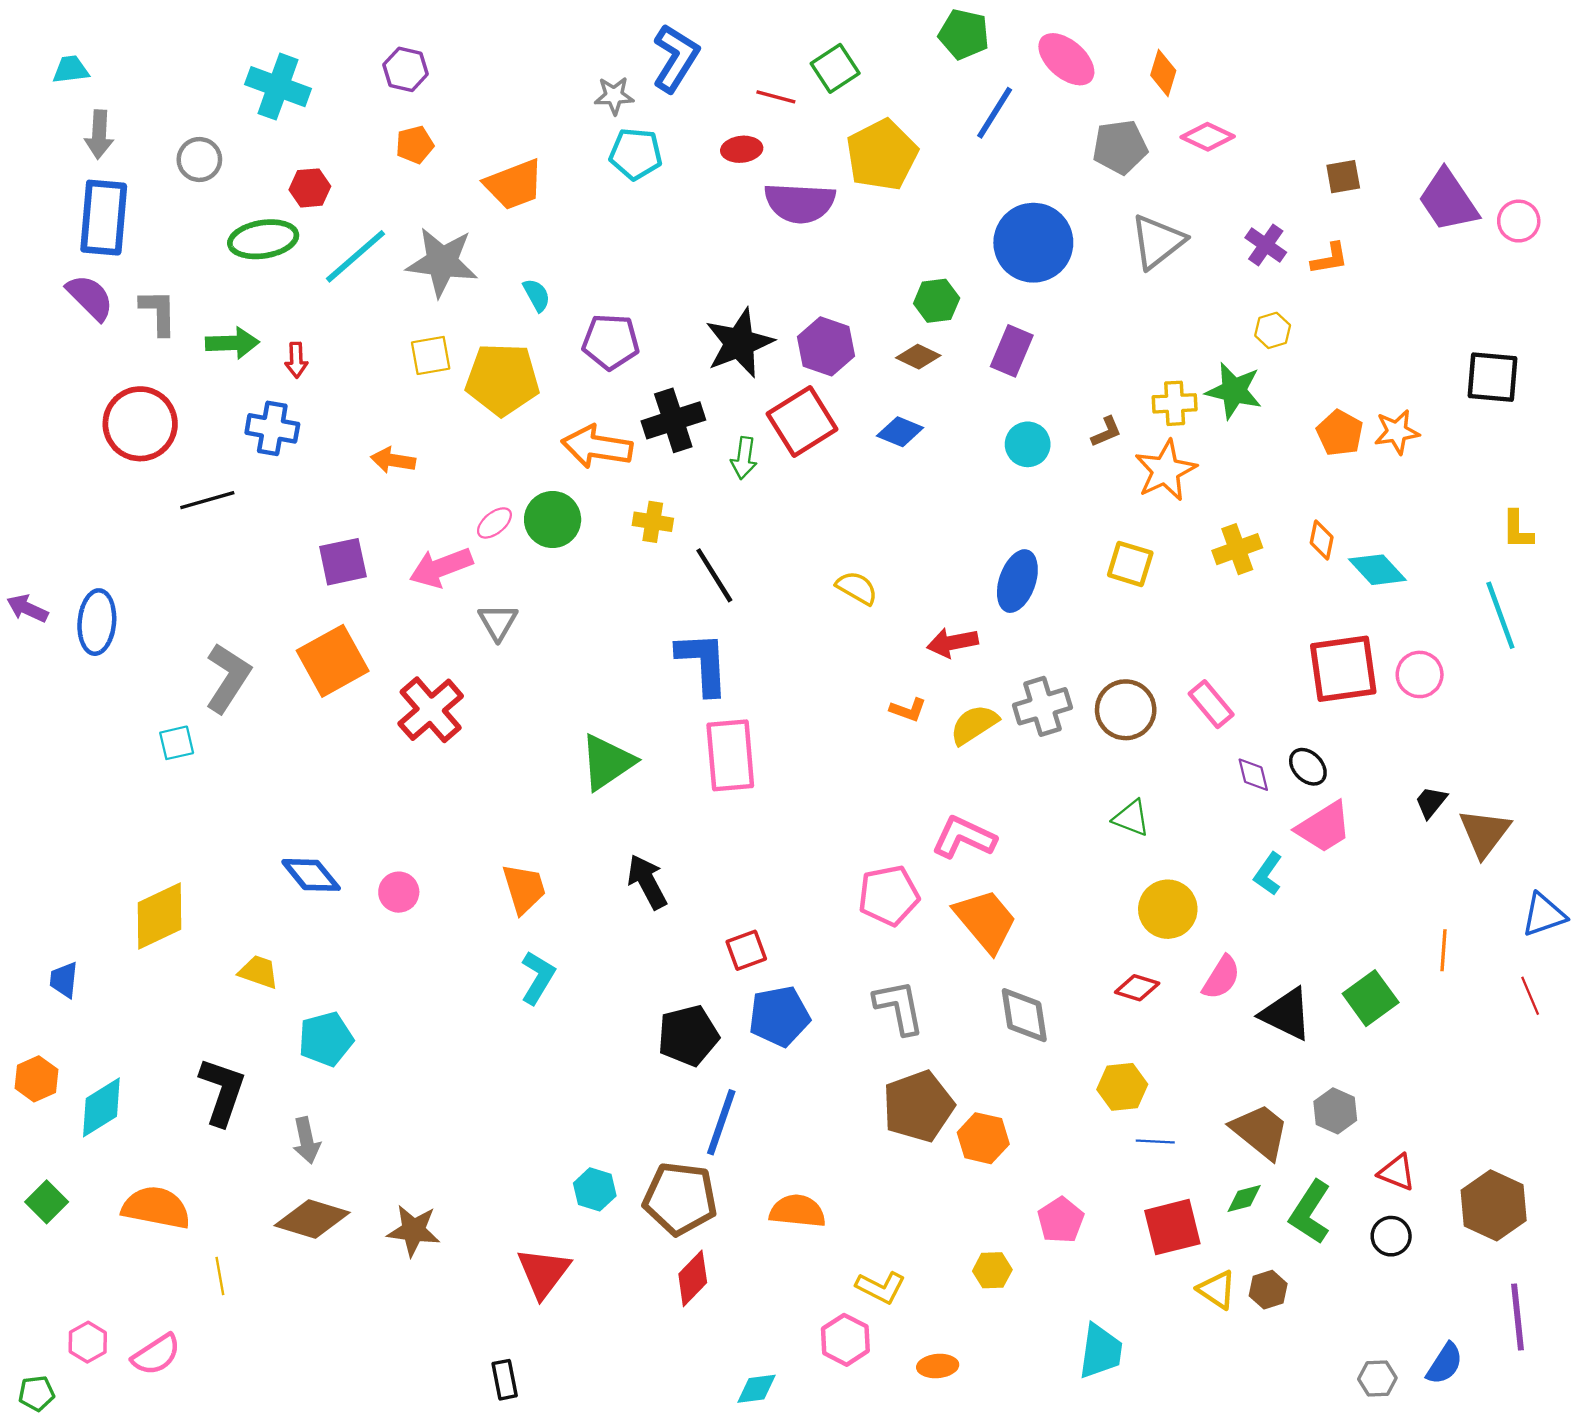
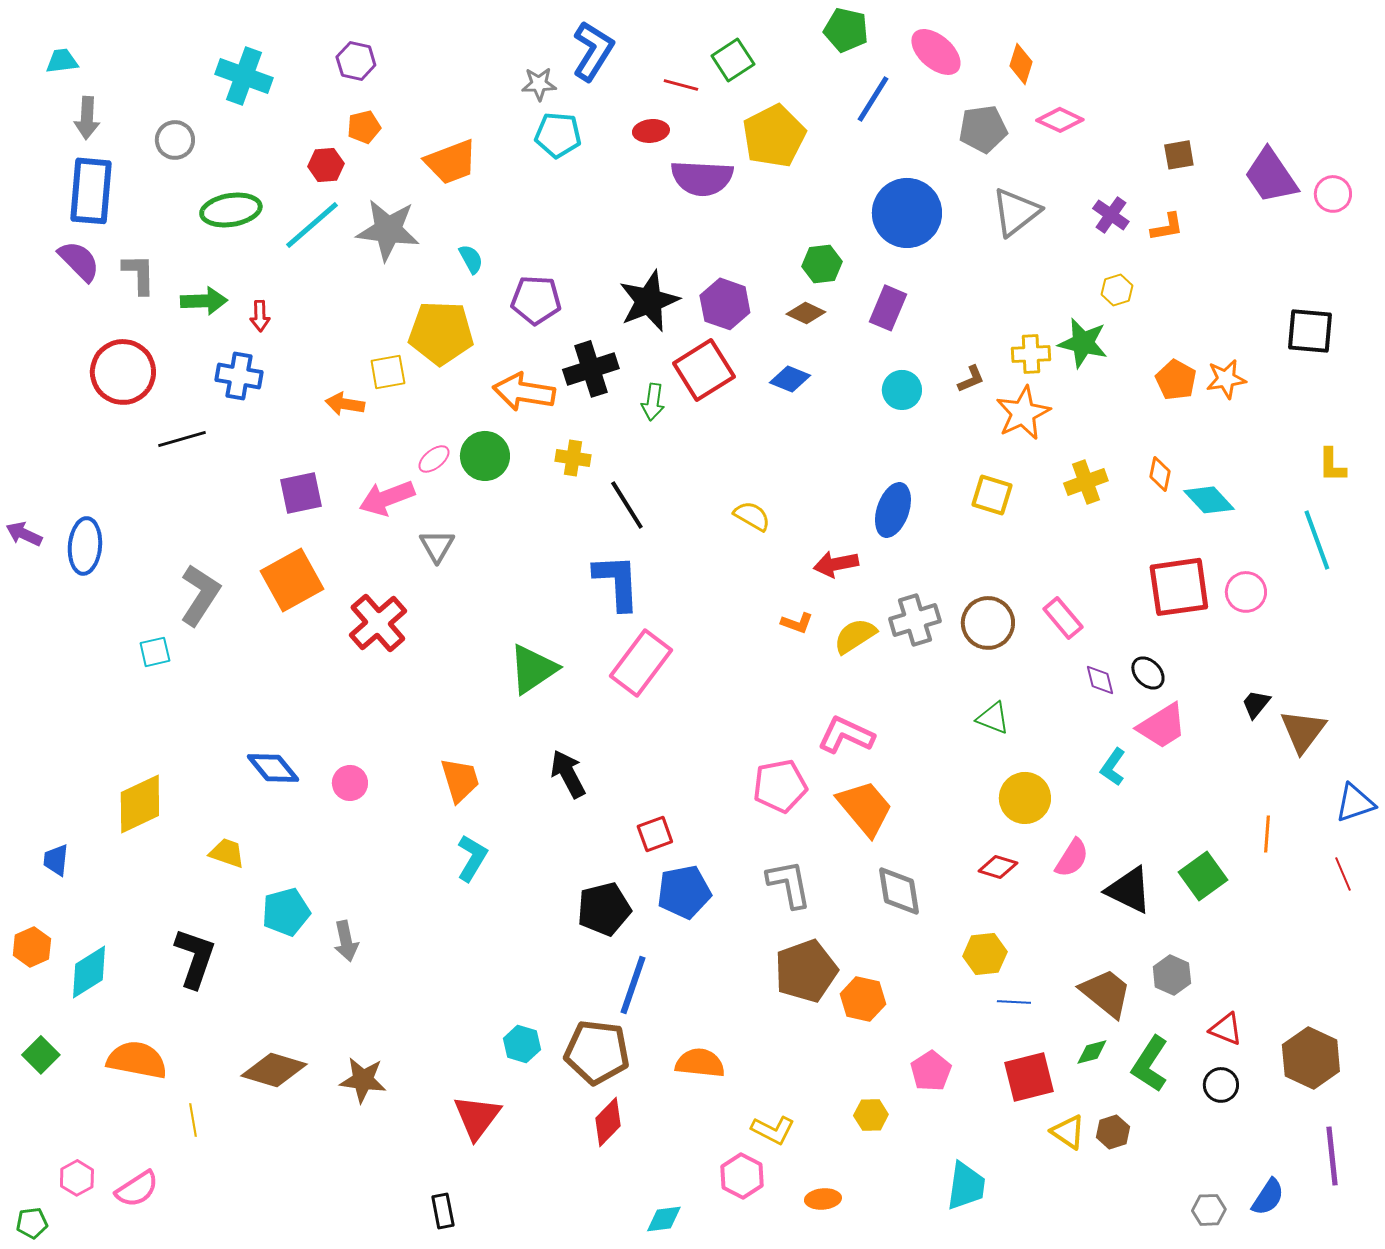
red hexagon: (310, 188) -> (326, 165), moved
yellow square: (431, 355) -> (388, 372), moved
pink rectangle: (730, 755) -> (641, 663), turned 42
gray arrow: (306, 1140) -> (346, 941), moved

